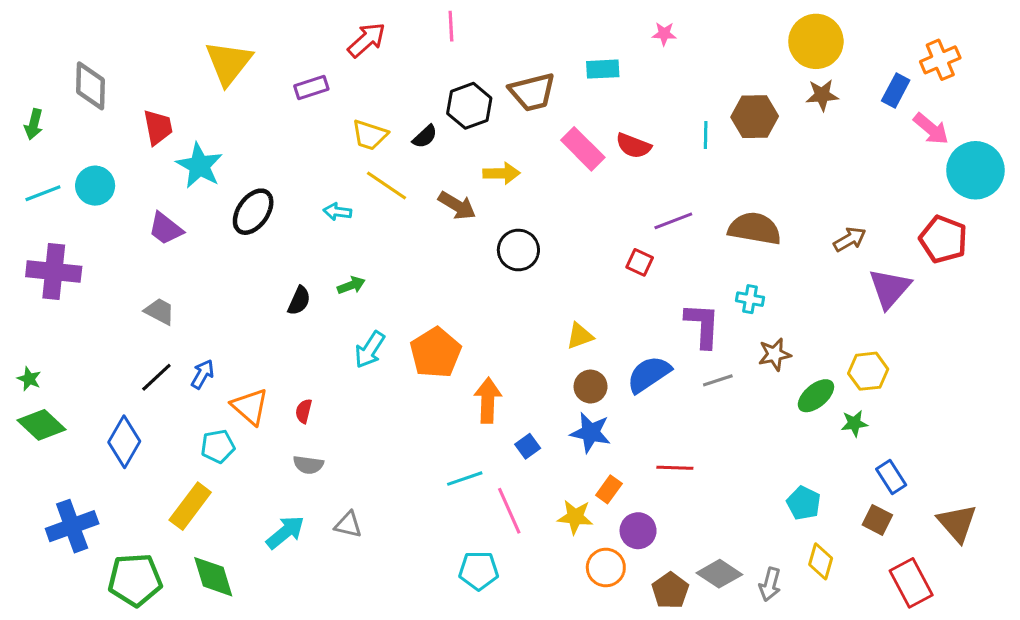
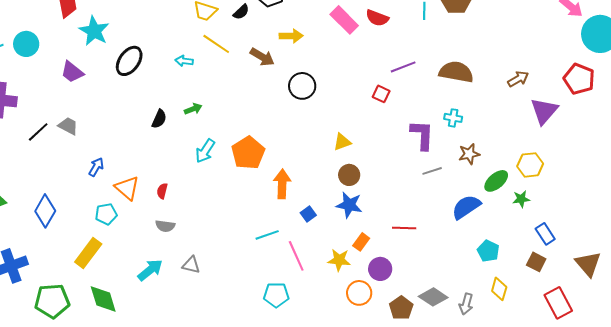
blue semicircle: (649, 374) -> (466, 207), moved
black line: (156, 377) -> (38, 132), moved

